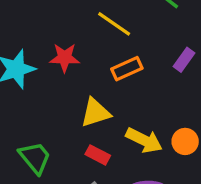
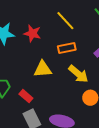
yellow arrow: (144, 140) -> (78, 74), moved
red rectangle: (98, 155) -> (26, 96), moved

